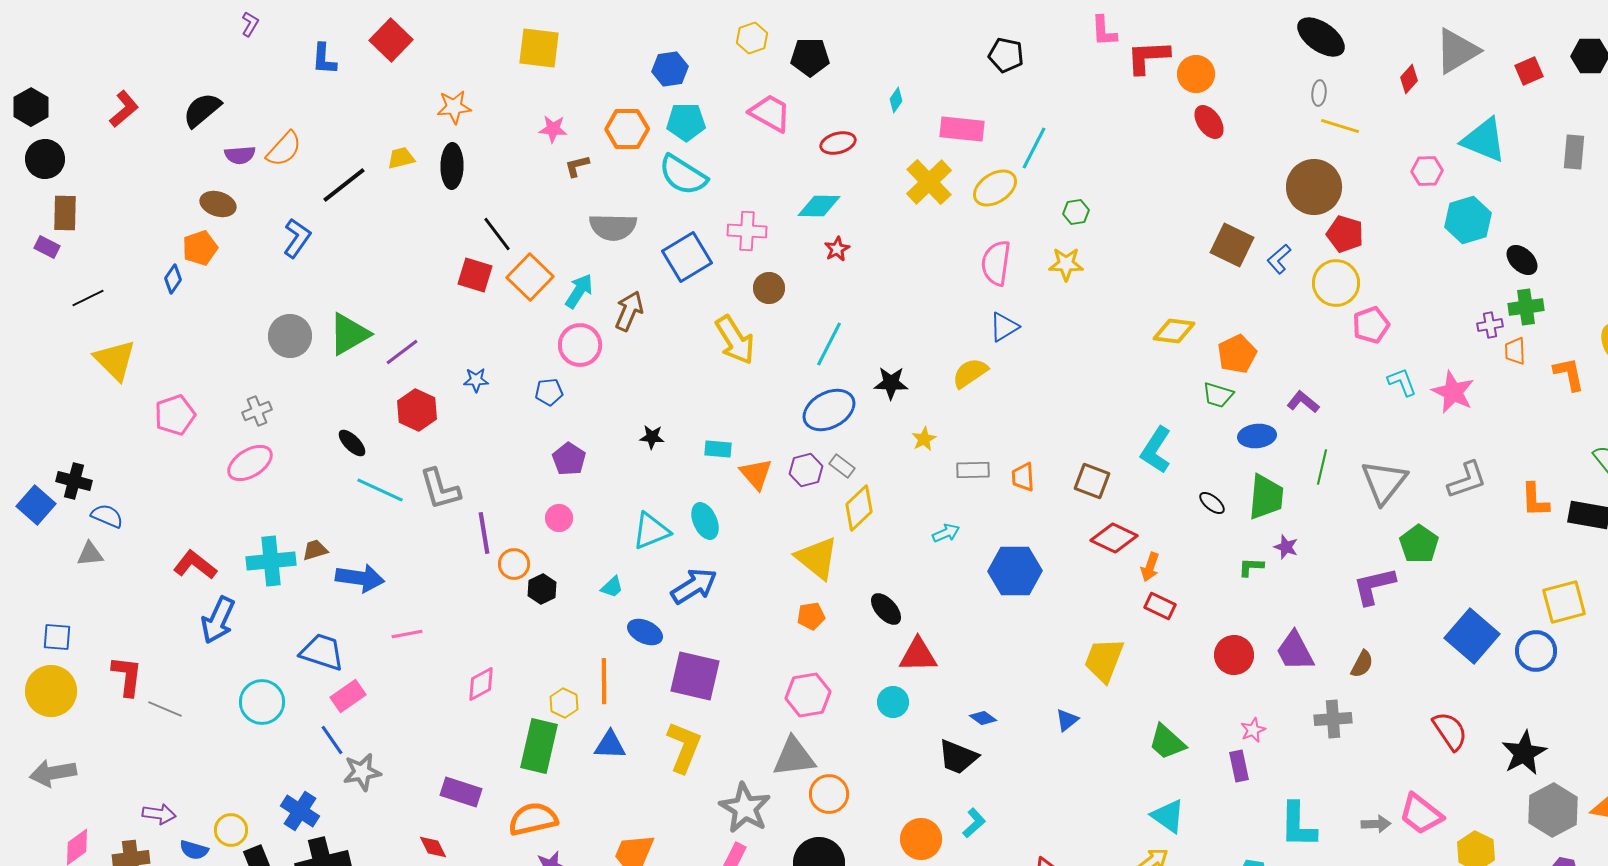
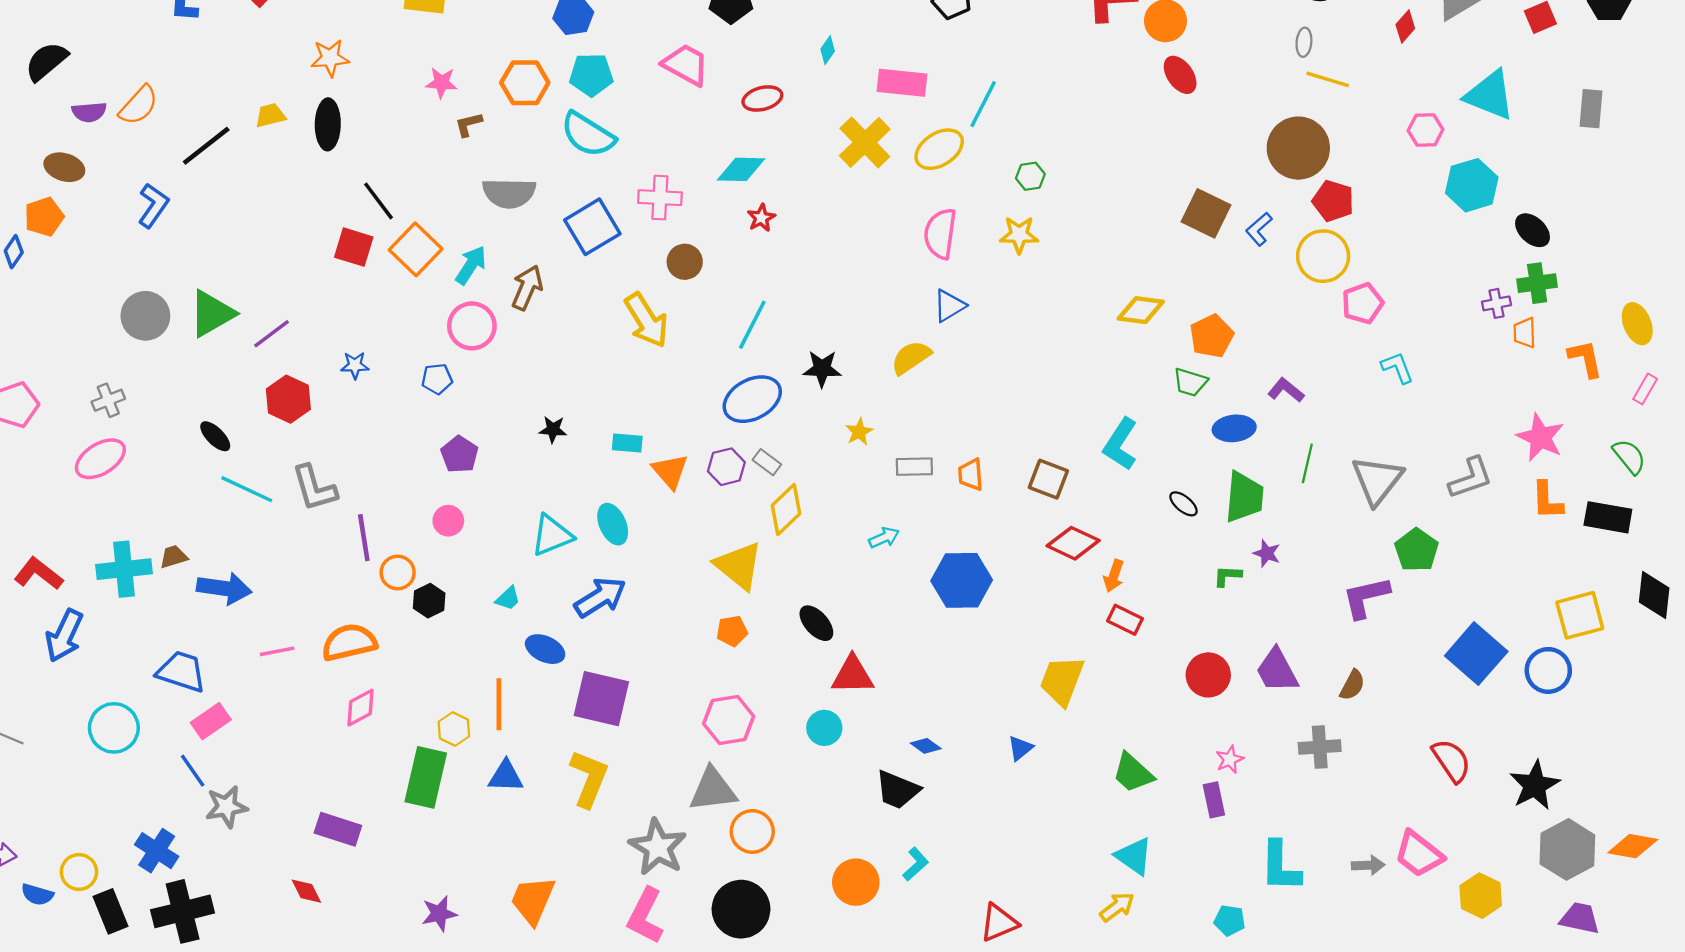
pink star: (1453, 392) -> (1540, 437), moved
orange semicircle: (533, 819) -> (349, 642), moved

